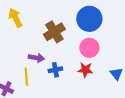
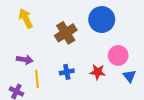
pink circle: (89, 48) -> (118, 55), moved
purple arrow: (36, 58) -> (25, 60), moved

